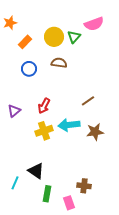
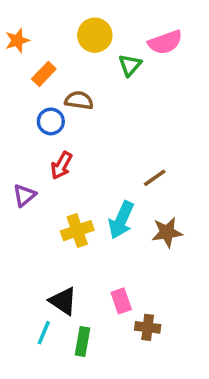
yellow circle: (54, 37) -> (95, 35), moved
brown semicircle: (59, 63) -> (79, 100), moved
red arrow: (44, 106) -> (61, 165), moved
cyan arrow: (69, 125) -> (121, 220), turned -60
cyan line: (15, 183) -> (44, 333), moved
pink rectangle: (69, 203) -> (121, 301), moved

